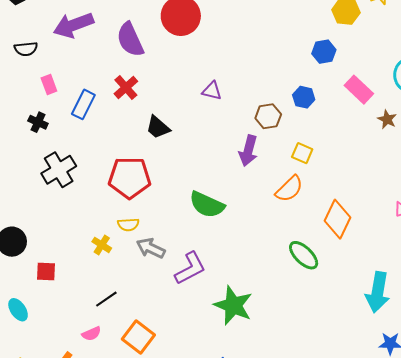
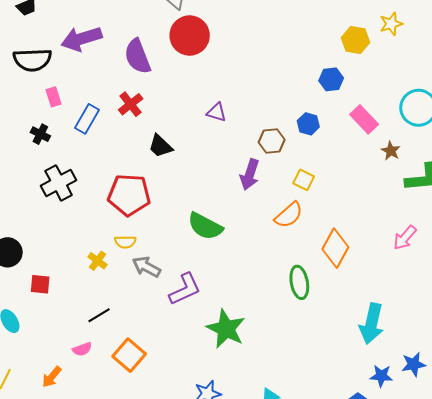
black semicircle: (26, 49) -> (32, 60), size x1.6
green ellipse: (304, 255) -> (299, 282), turned 32

